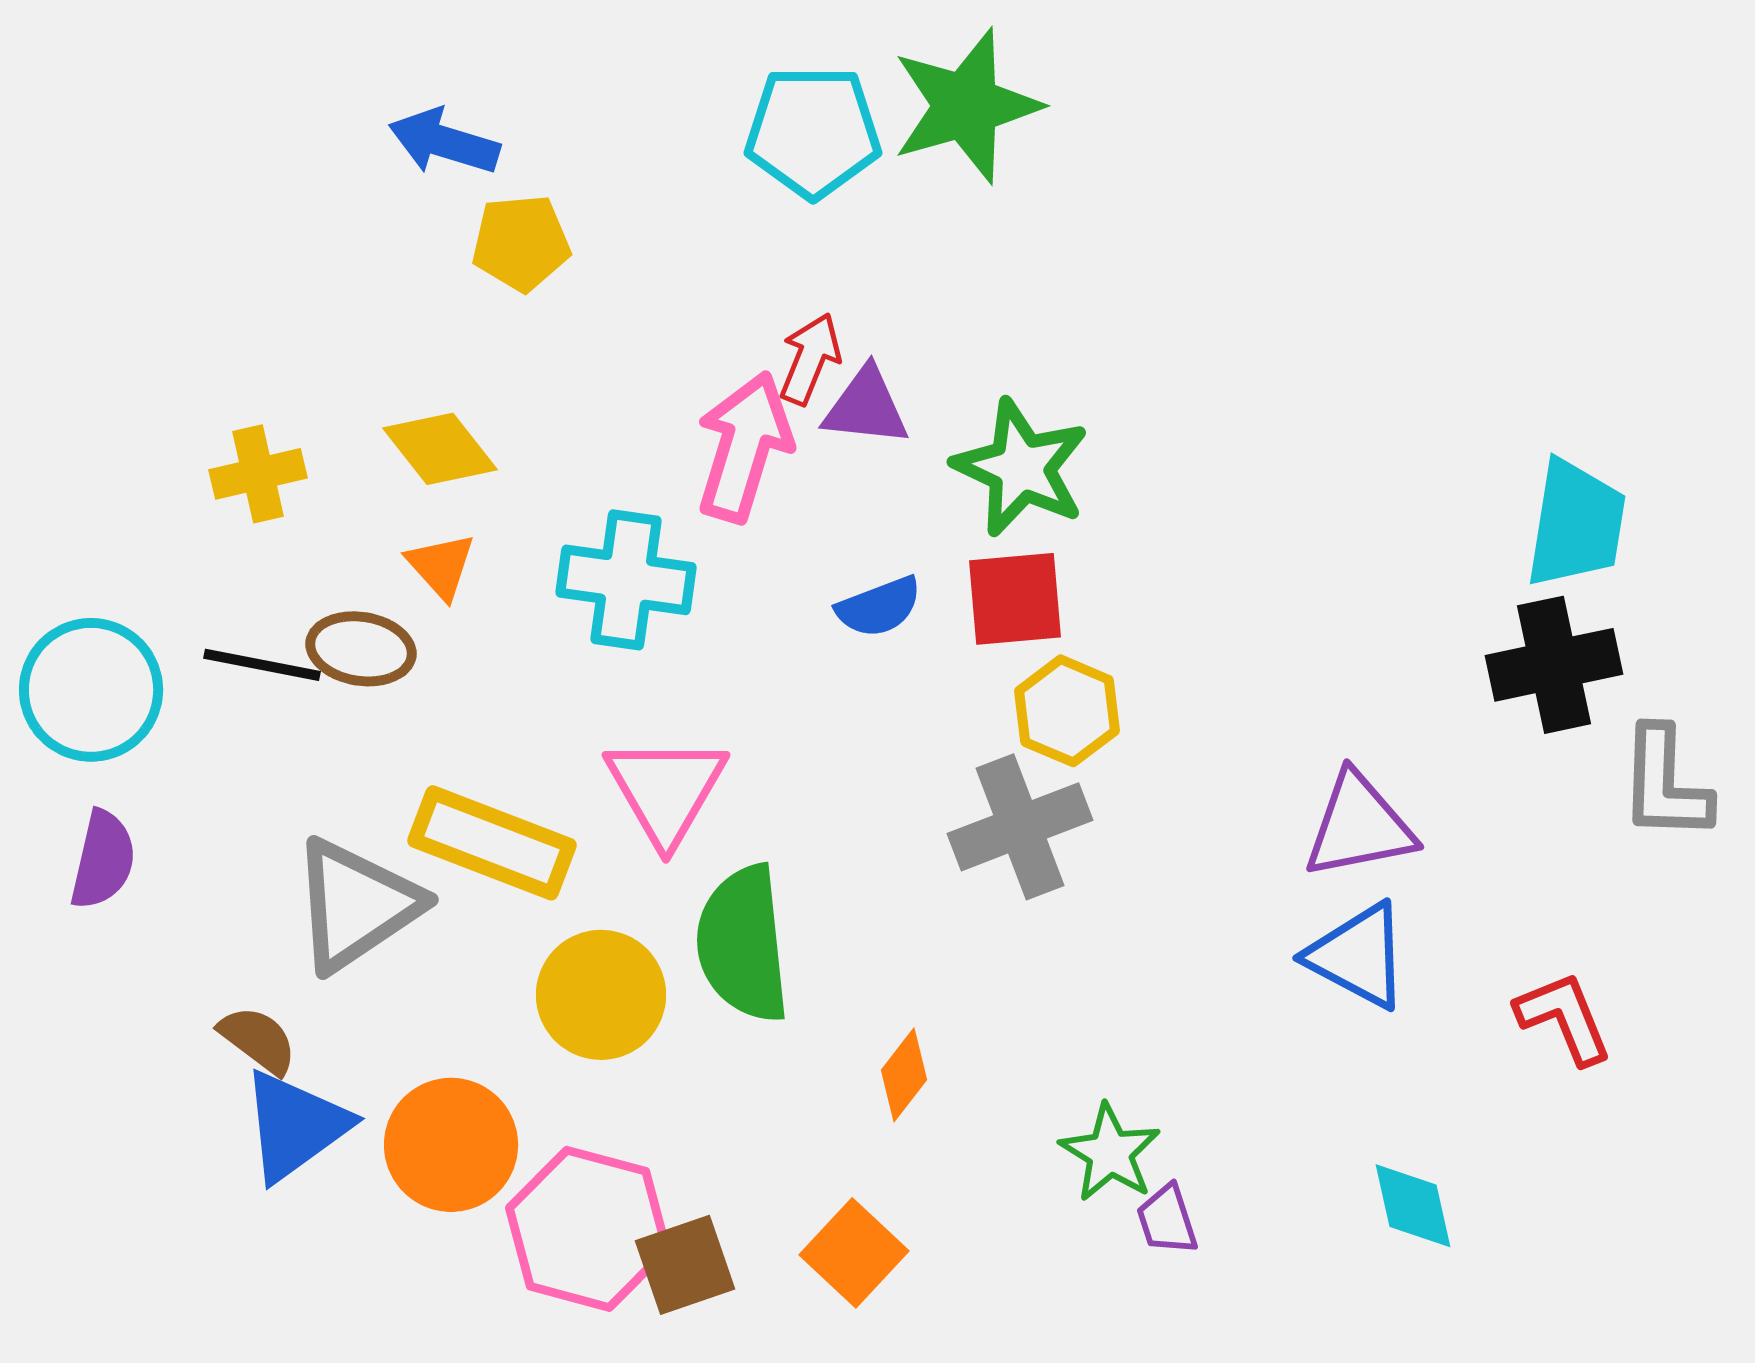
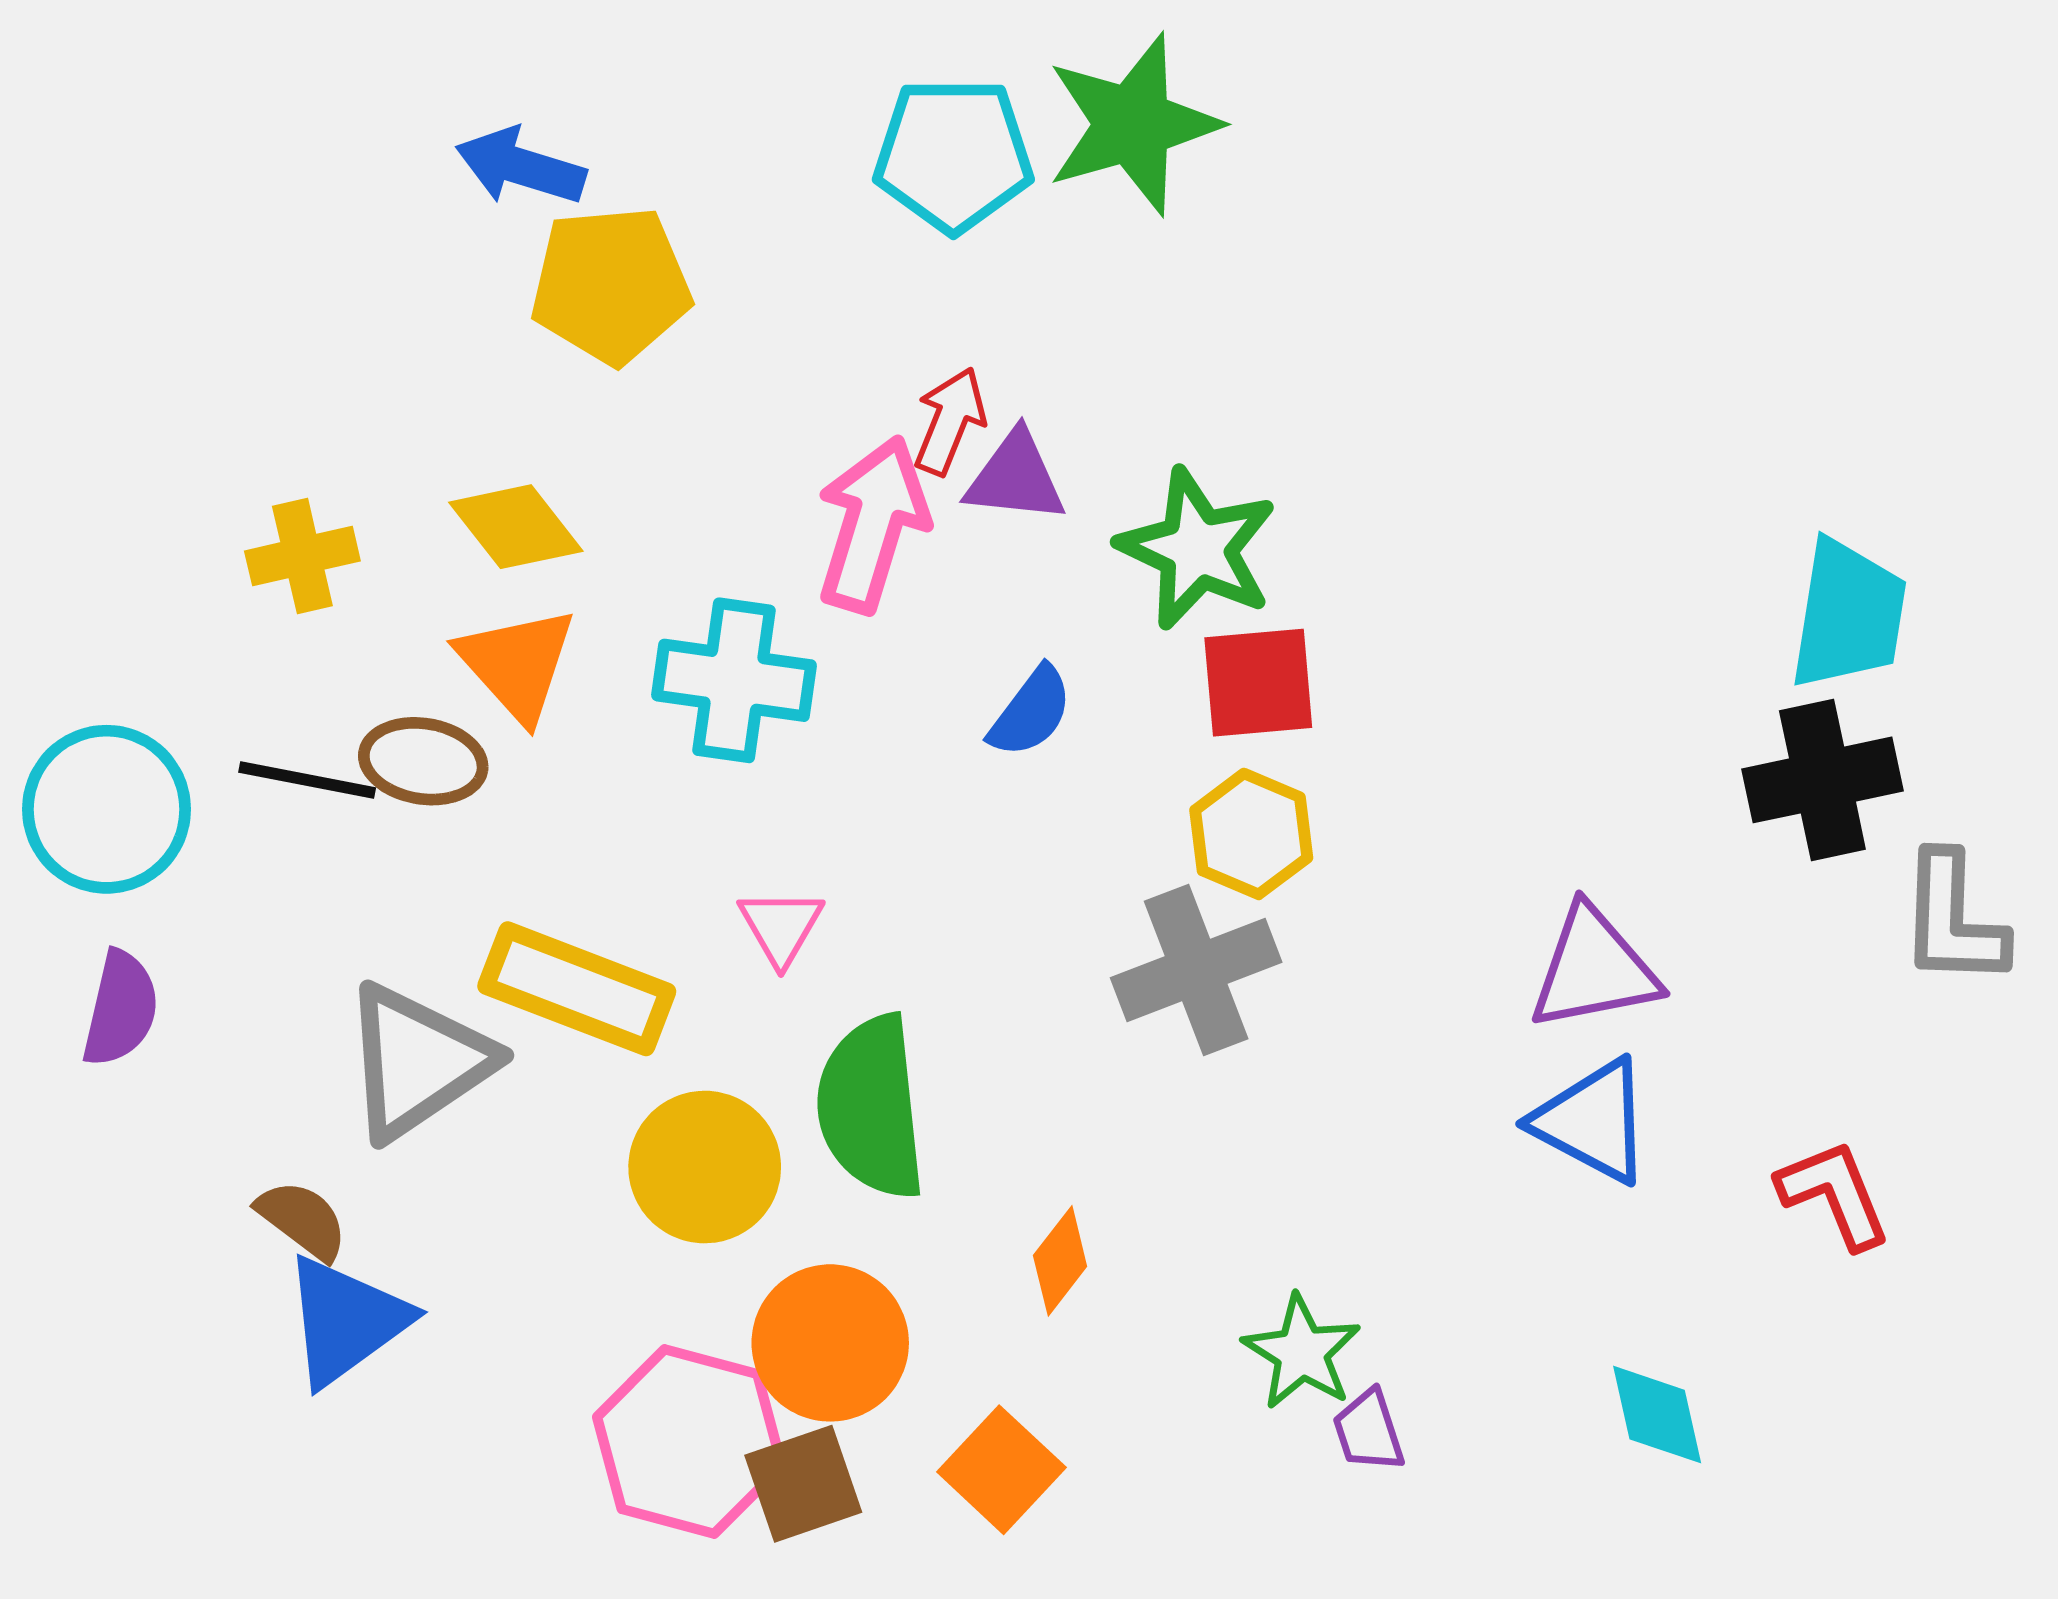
yellow pentagon: (521, 243) -> (611, 285), size x1.4
orange triangle: (441, 566) -> (517, 664), size x1.5
red square: (1015, 599) -> (1258, 683), moved
blue semicircle: (879, 607) -> (1031, 712), turned -32
pink triangle: (666, 790) -> (781, 927), size x0.6
orange circle: (451, 1145) -> (830, 1343), moved

